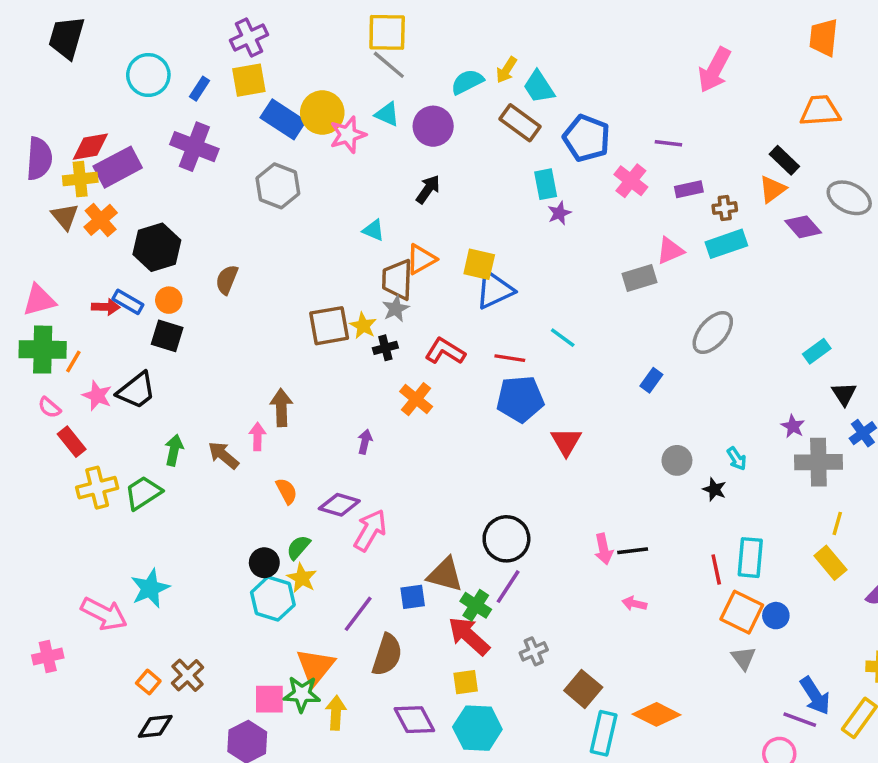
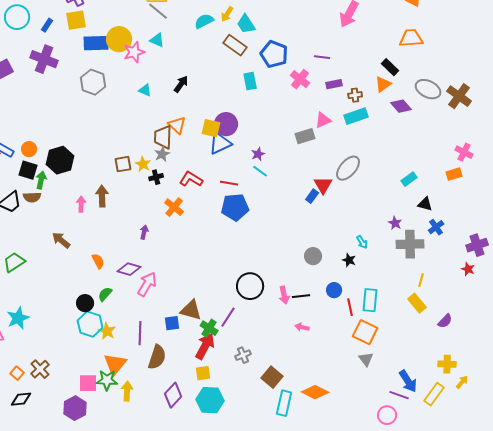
blue rectangle: (283, 119) -> (96, 43), turned -35
purple circle: (433, 126) -> (226, 124), moved
purple star: (559, 213) -> (258, 154), moved
cyan triangle: (373, 230) -> (145, 90), moved
black hexagon: (157, 247) -> (60, 160), moved
orange triangle: (421, 259) -> (177, 125), turned -48
brown semicircle: (227, 280) -> (32, 197), moved, turned -114
brown square: (329, 326) -> (123, 164), size x0.7
black triangle: (844, 394) -> (425, 204), turned -42
brown arrow: (281, 408) -> (102, 196), moved
pink arrow: (257, 437) -> (81, 204), moved
red triangle: (566, 442) -> (323, 185), moved
green arrow: (174, 450) -> (41, 180), moved
gray circle: (677, 460) -> (313, 256), moved
black circle: (506, 539) -> (250, 286), moved
yellow star: (302, 578) -> (107, 331), moved
purple line: (358, 614) -> (140, 333), turned -35
blue circle: (776, 616) -> (334, 290), moved
red arrow: (469, 636) -> (205, 346), turned 76
purple diamond: (414, 720) -> (173, 395), turned 70

